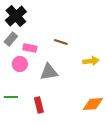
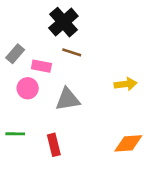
black cross: (16, 16) -> (63, 22), moved
brown line: (61, 42) -> (72, 52), moved

